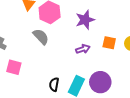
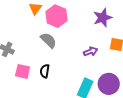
purple star: (85, 20) -> (103, 18), moved
black semicircle: (54, 84) -> (45, 71), moved

